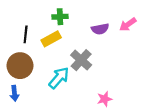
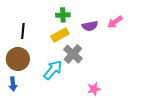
green cross: (60, 17) -> (63, 15), moved
yellow rectangle: (51, 39) -> (60, 35), moved

